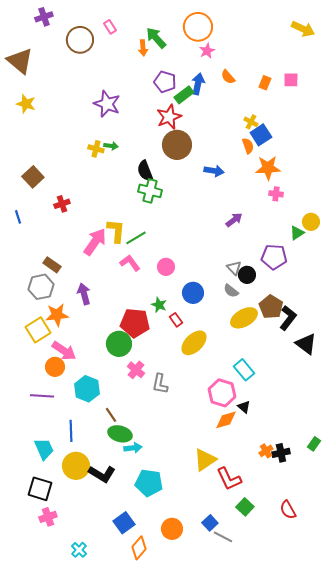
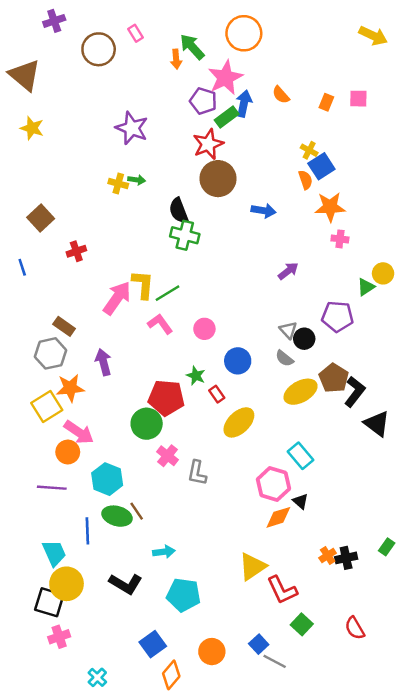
pink star: (207, 51) -> (225, 78), moved, size x1.8
green ellipse: (120, 434) -> (117, 516), moved
yellow circle: (76, 466) -> (67, 584), moved

